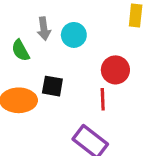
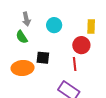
yellow rectangle: (136, 15) -> (91, 26), moved
gray arrow: (44, 29) -> (26, 19), moved

